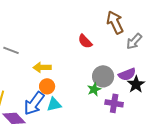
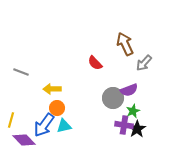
purple semicircle: (127, 74) -> (129, 90), moved
black star: (136, 84) -> (137, 129), moved
green star: (94, 89) -> (133, 111), moved

